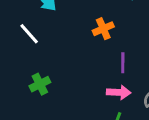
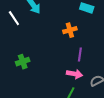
white line: (29, 34) -> (14, 18), moved

